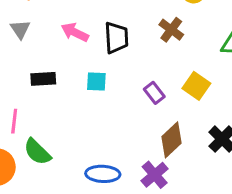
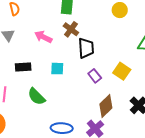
brown cross: (171, 30) -> (71, 29), moved
black trapezoid: (116, 38) -> (86, 48), moved
green semicircle: (37, 152) -> (36, 97), moved

